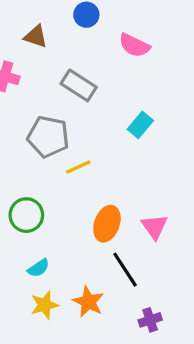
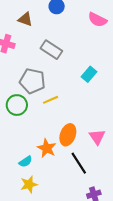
pink semicircle: (134, 45) -> (97, 20), moved
green circle: (26, 215) -> (17, 105), moved
orange star: (88, 302) -> (47, 148), moved

